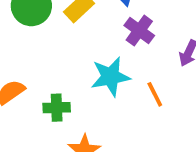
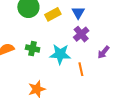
green cross: (57, 108) -> (33, 49), moved

